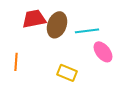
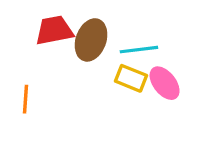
yellow rectangle: (67, 73) -> (131, 78), moved

